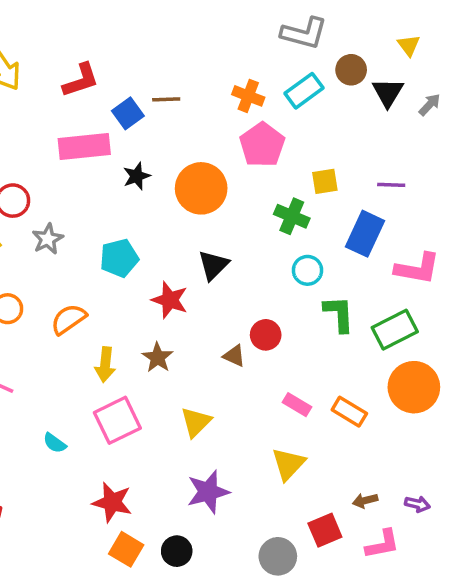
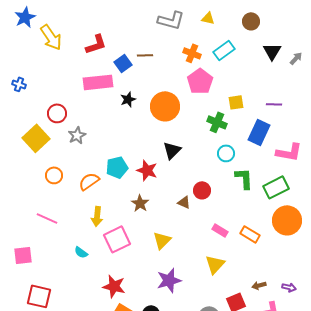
gray L-shape: (304, 33) -> (171, 20), moved
yellow triangle: (409, 45) -> (208, 18), moved, turned -40
brown circle: (351, 70) -> (251, 21), moved
cyan pentagon: (119, 258) -> (117, 167), moved
yellow arrow: (105, 364) -> (97, 216), moved

